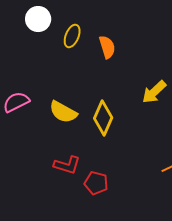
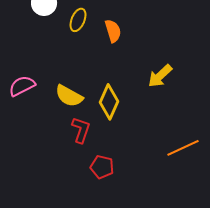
red L-shape: (67, 165) -> (81, 130), moved, turned -88

